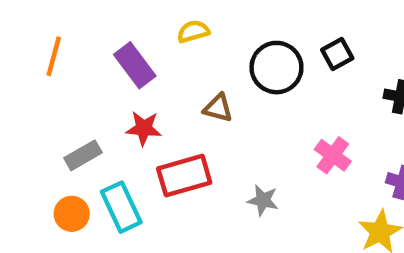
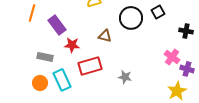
purple rectangle: (135, 65) -> (57, 25), moved
gray rectangle: (83, 155) -> (45, 57), turned 42
pink cross: (333, 155) -> (172, 57), moved

